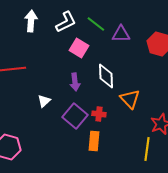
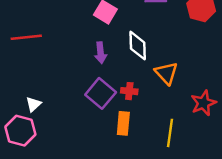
white triangle: (44, 101) -> (34, 104), moved
yellow line: (147, 149) -> (170, 133), moved

